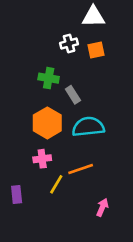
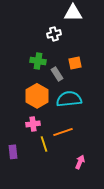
orange square: (96, 50) -> (75, 63), moved
yellow line: (56, 184) -> (44, 144), turned -49

